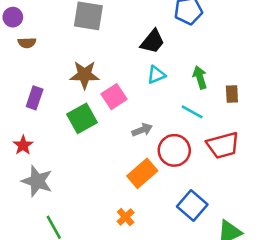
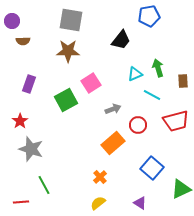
brown star: (85, 75) -> (68, 51), moved
cyan triangle: (156, 75) -> (135, 74), moved
red circle: (174, 150) -> (138, 125), size x0.7

